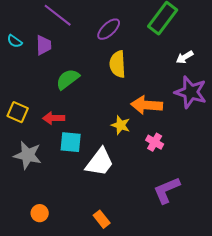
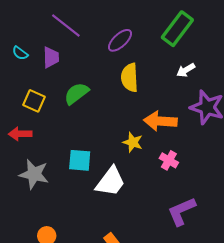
white arrow: (185, 57) -> (186, 70), moved
yellow square: (18, 112) -> (34, 101), moved
red arrow: (54, 118) -> (20, 134), moved

